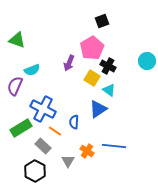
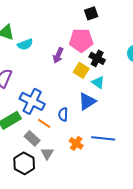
pink pentagon: (92, 48) -> (81, 40), turned 30
cyan semicircle: (32, 70) -> (25, 44), moved
gray triangle: (68, 161) -> (47, 153), moved

